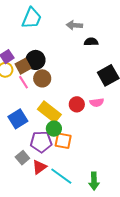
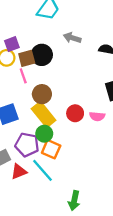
gray arrow: (74, 25) -> (72, 38), moved
brown circle: (42, 78) -> (42, 94), moved
cyan line: (61, 176) -> (43, 170), moved

